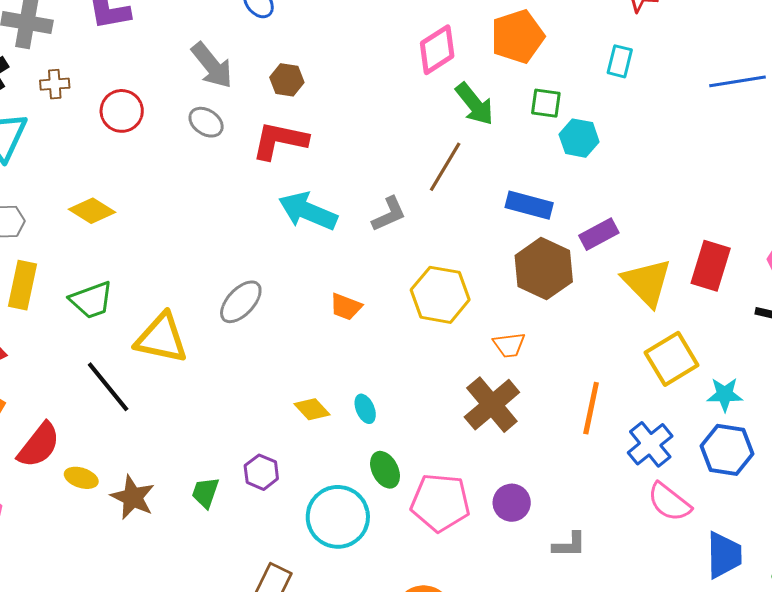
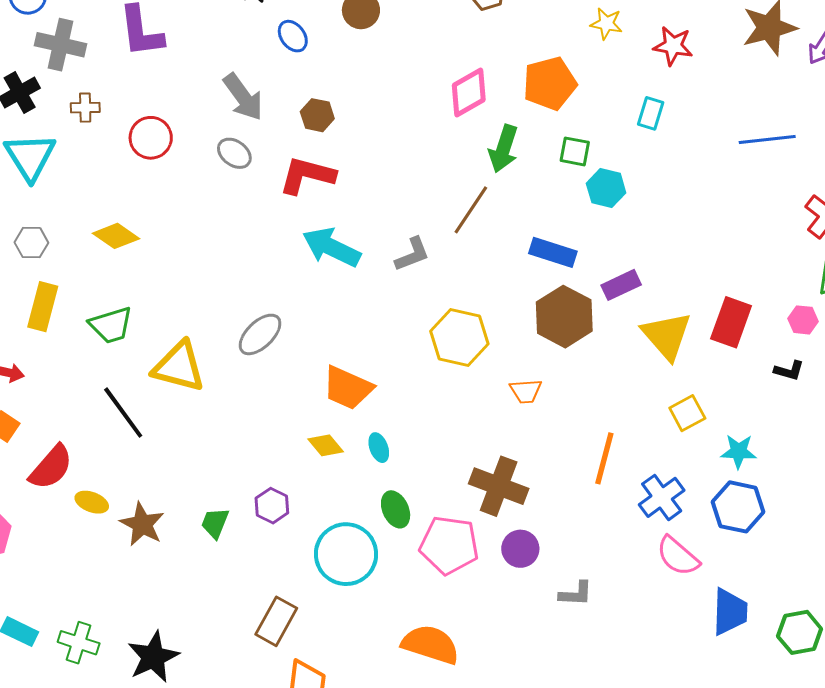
green arrow: (475, 104) -> (503, 149), turned 54
orange trapezoid: (346, 307) -> (348, 388), moved, size x1.6
yellow square: (672, 359) -> (687, 413), size x0.7
brown cross: (492, 405) -> (499, 486), moved, turned -32

